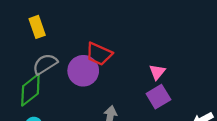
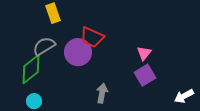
yellow rectangle: (37, 27) -> (53, 13), moved

